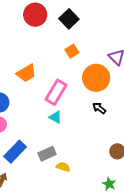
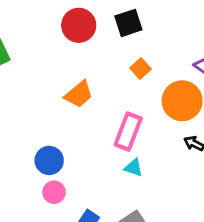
black square: (69, 19) -> (128, 23), turned 36
orange trapezoid: (26, 73) -> (79, 94), moved

